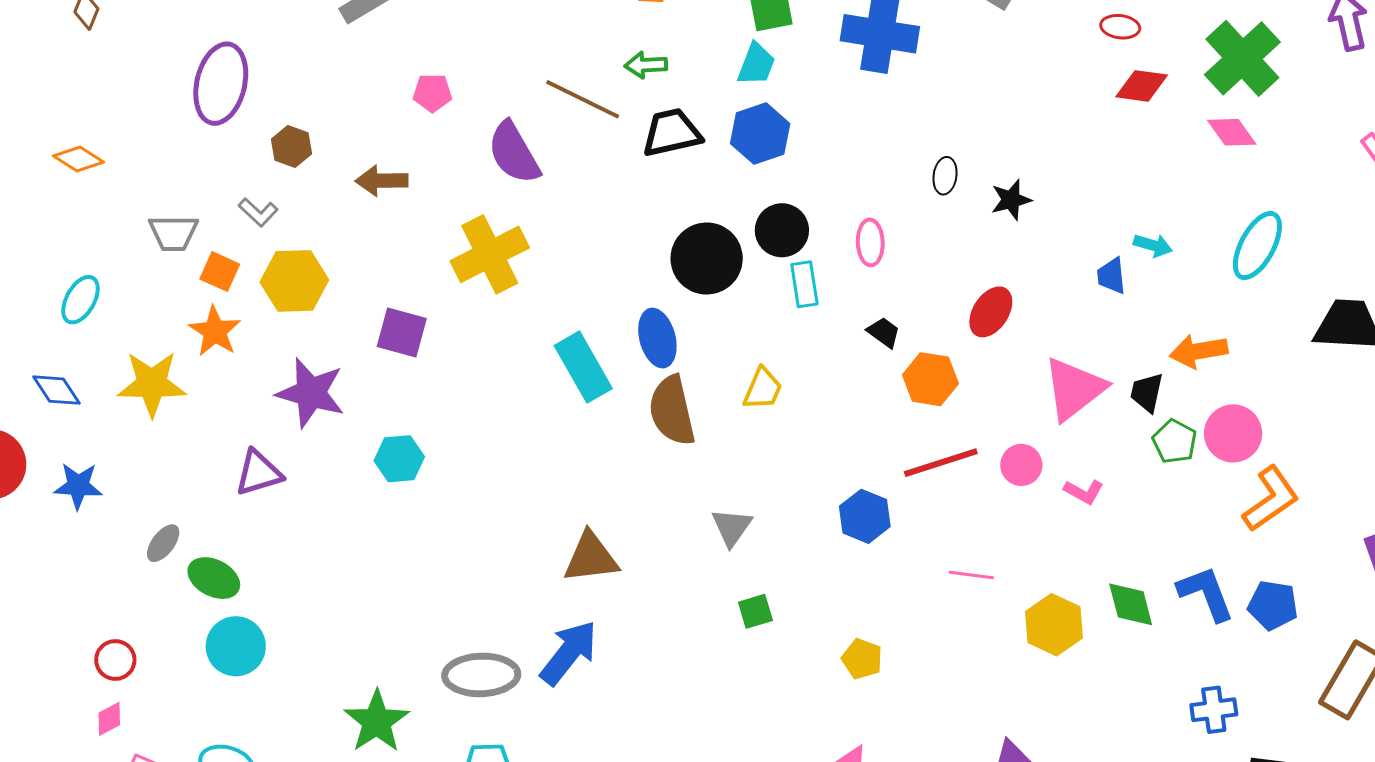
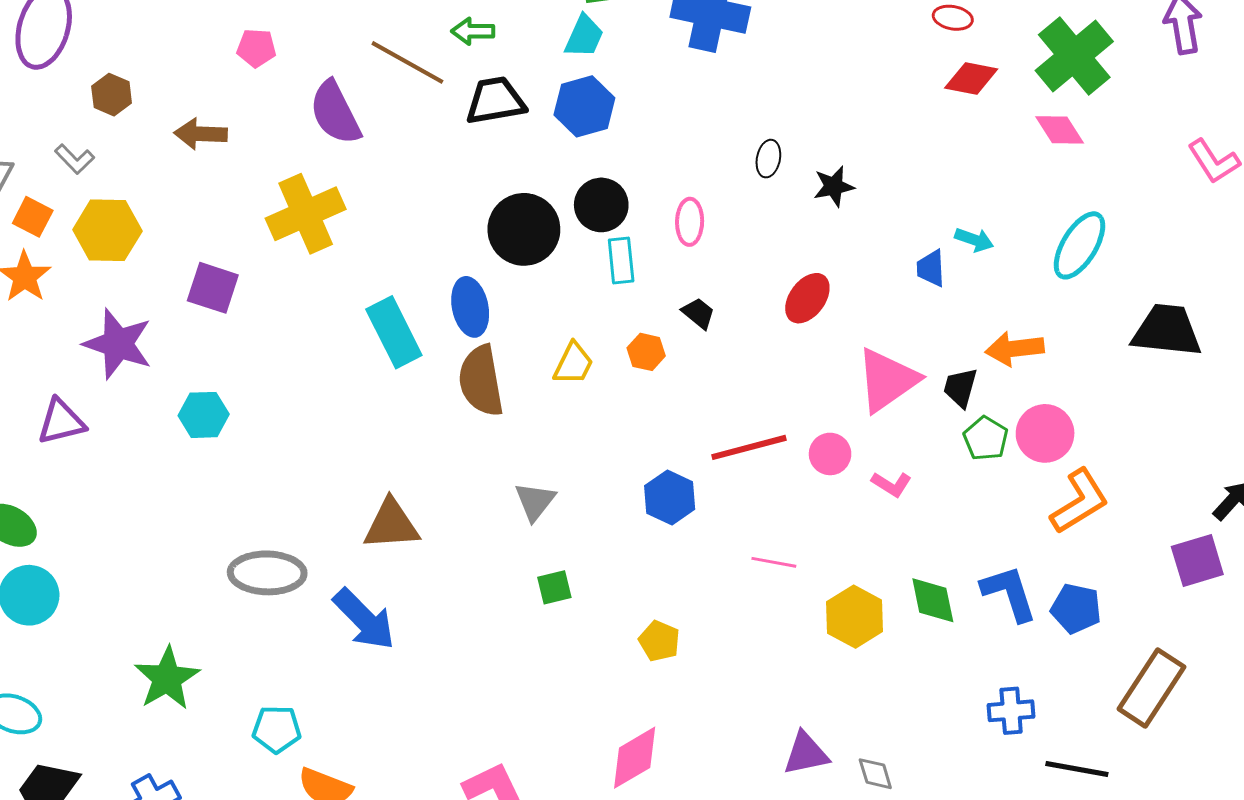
orange hexagon: (930, 379) -> (646, 352), moved, size x0.7
blue arrow: (569, 653) -> (364, 619), turned 94
gray ellipse: (481, 675) -> (267, 573), moved

